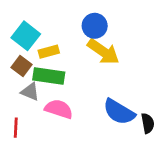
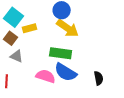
green rectangle: (49, 76) -> (61, 53), moved
pink semicircle: (59, 109) -> (46, 76), moved
blue semicircle: (119, 112) -> (66, 72), moved

